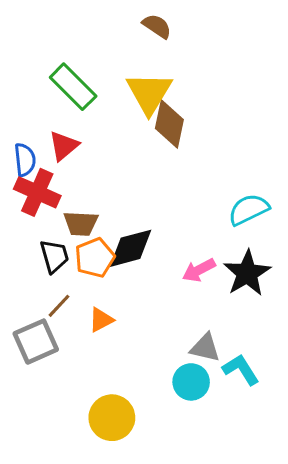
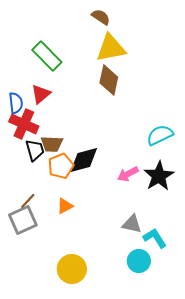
yellow triangle: (149, 93) -> (111, 48), moved, turned 48
black trapezoid: (54, 256) -> (35, 150), moved
brown line: (59, 306) -> (28, 201), moved
cyan circle: (191, 382) -> (139, 261), moved

